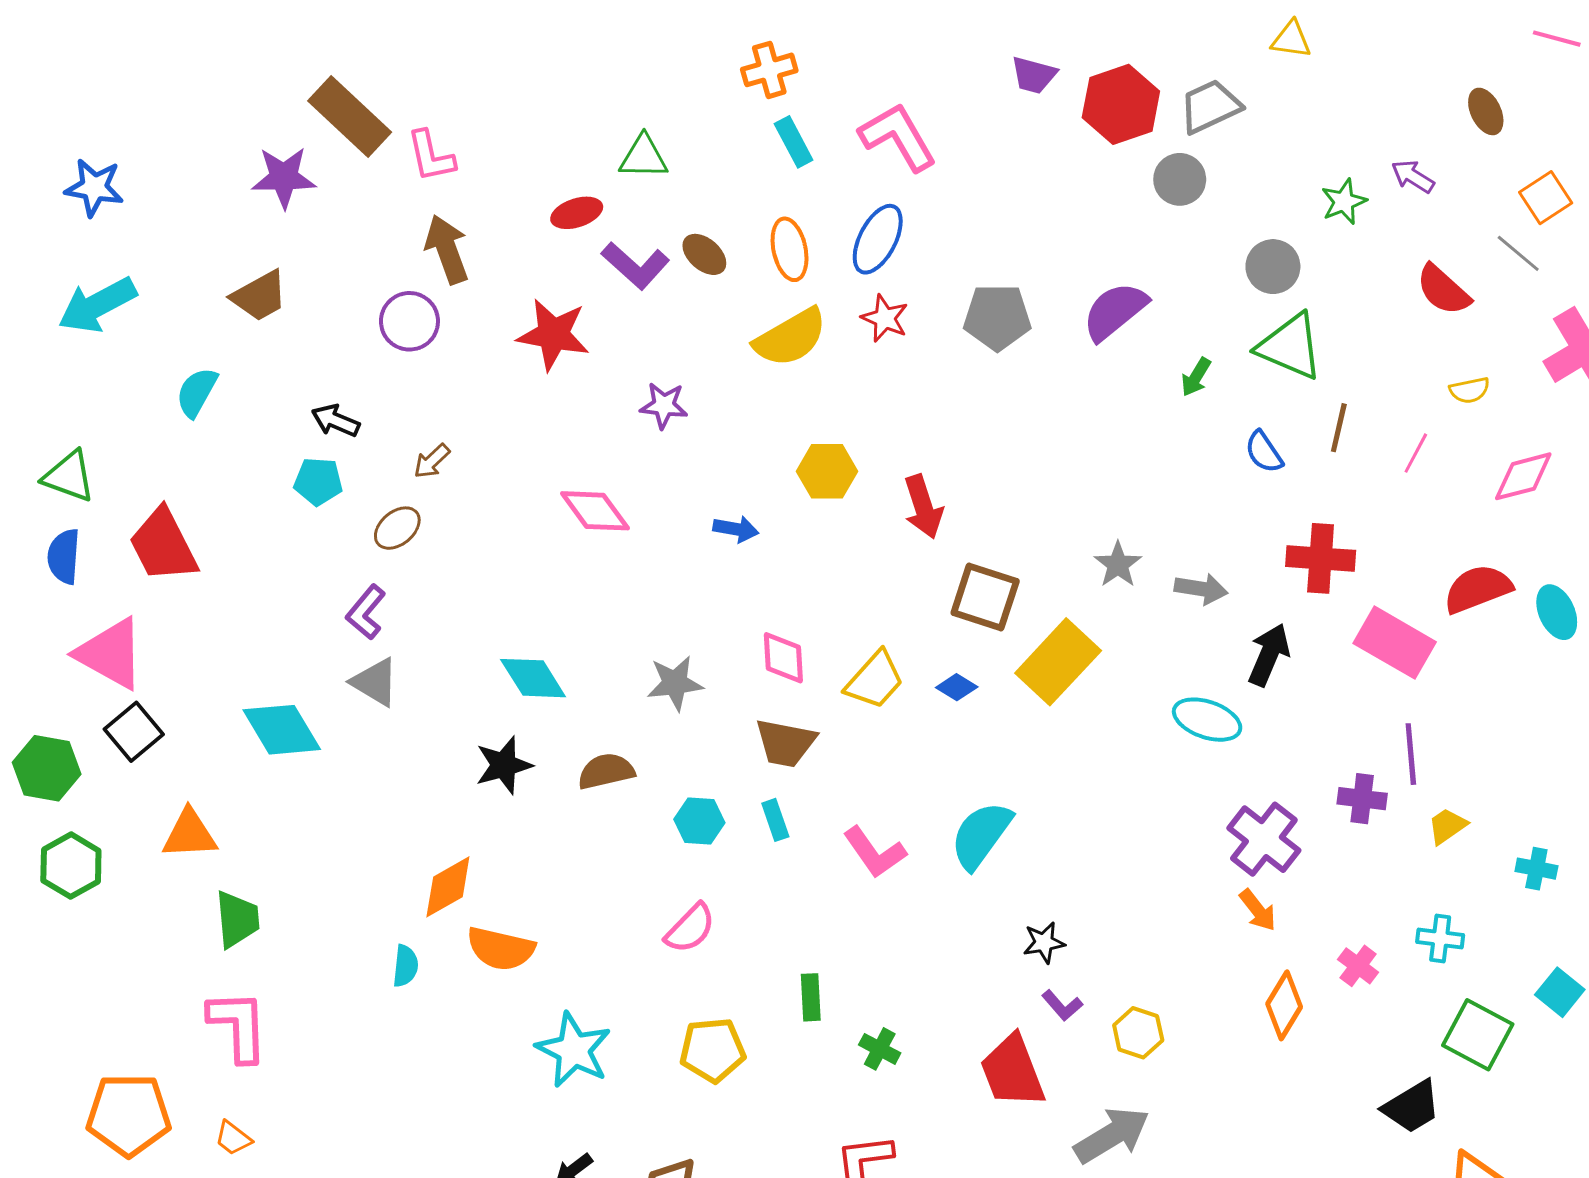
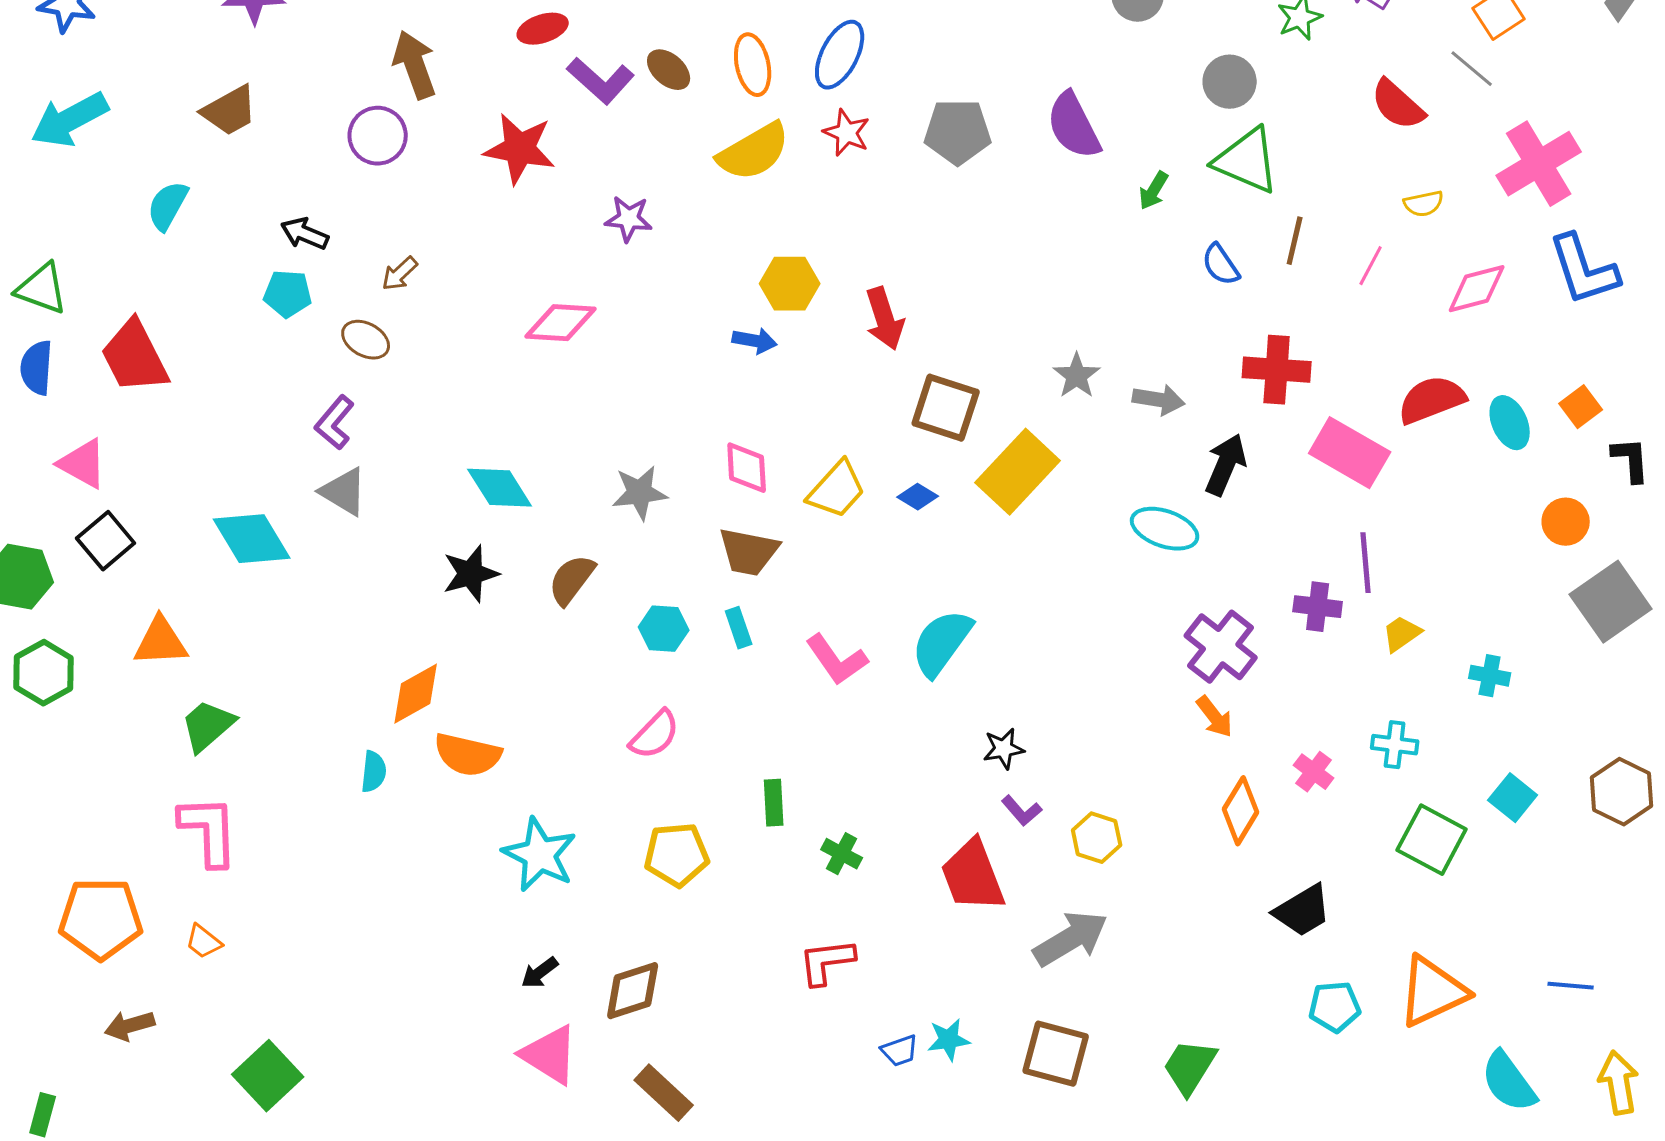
purple semicircle: (1115, 311) -> (1074, 126), turned -78
pink diamond: (595, 511) -> (561, 323), turned -50
brown ellipse: (397, 528) -> (366, 340), turned 69
blue arrow: (736, 529) -> (755, 341), moved
pink triangle: (110, 654) -> (83, 464), size x0.7
brown semicircle: (606, 771) -> (572, 580), turned -40
green trapezoid: (237, 919) -> (208, 726), turned -126
black trapezoid: (1412, 1107) -> (1303, 911), moved

